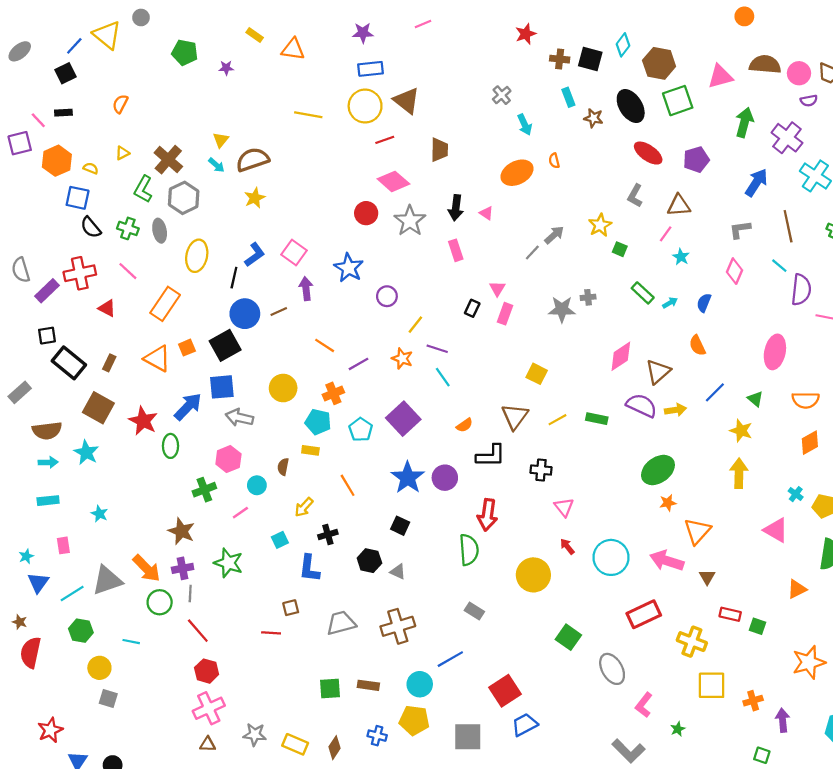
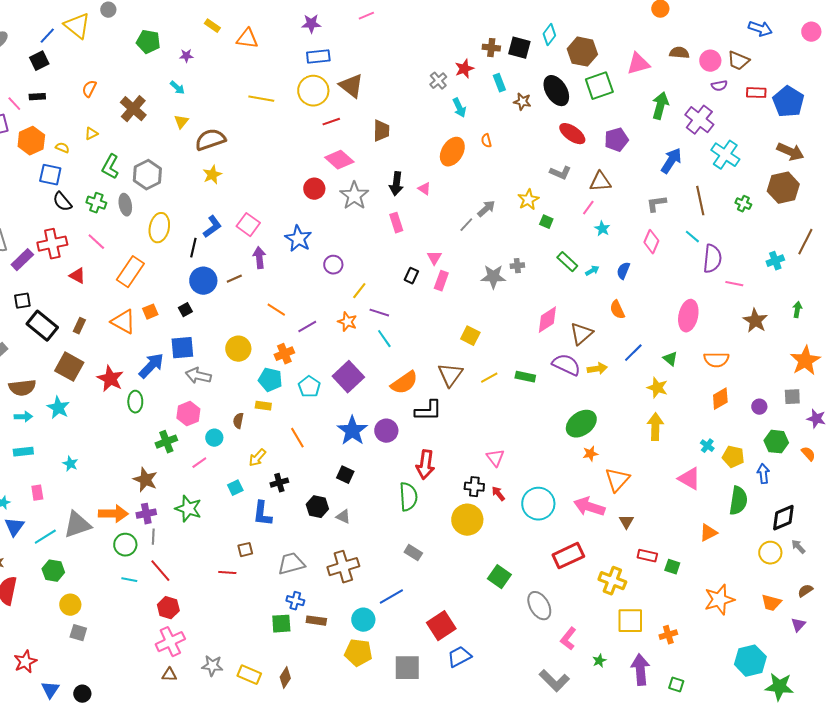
red star: (526, 34) -> (464, 69), moved
brown semicircle: (765, 64) -> (679, 53), size x0.7
brown cross: (168, 160) -> (133, 109), moved
cyan arrow: (216, 165) -> (177, 88), moved
orange ellipse: (517, 173) -> (452, 152), turned -32
gray L-shape: (635, 196) -> (560, 173), turned -95
black square: (225, 345) -> (185, 310), size x0.5
orange semicircle: (465, 425) -> (404, 383), size x1.8
black cross: (541, 470) -> (474, 487), moved
orange arrow: (146, 568) -> (113, 514), turned -44
cyan line: (131, 642) -> (129, 580), moved
purple arrow: (783, 720) -> (640, 670), moved, size x1.4
blue cross: (377, 736) -> (295, 601), moved

